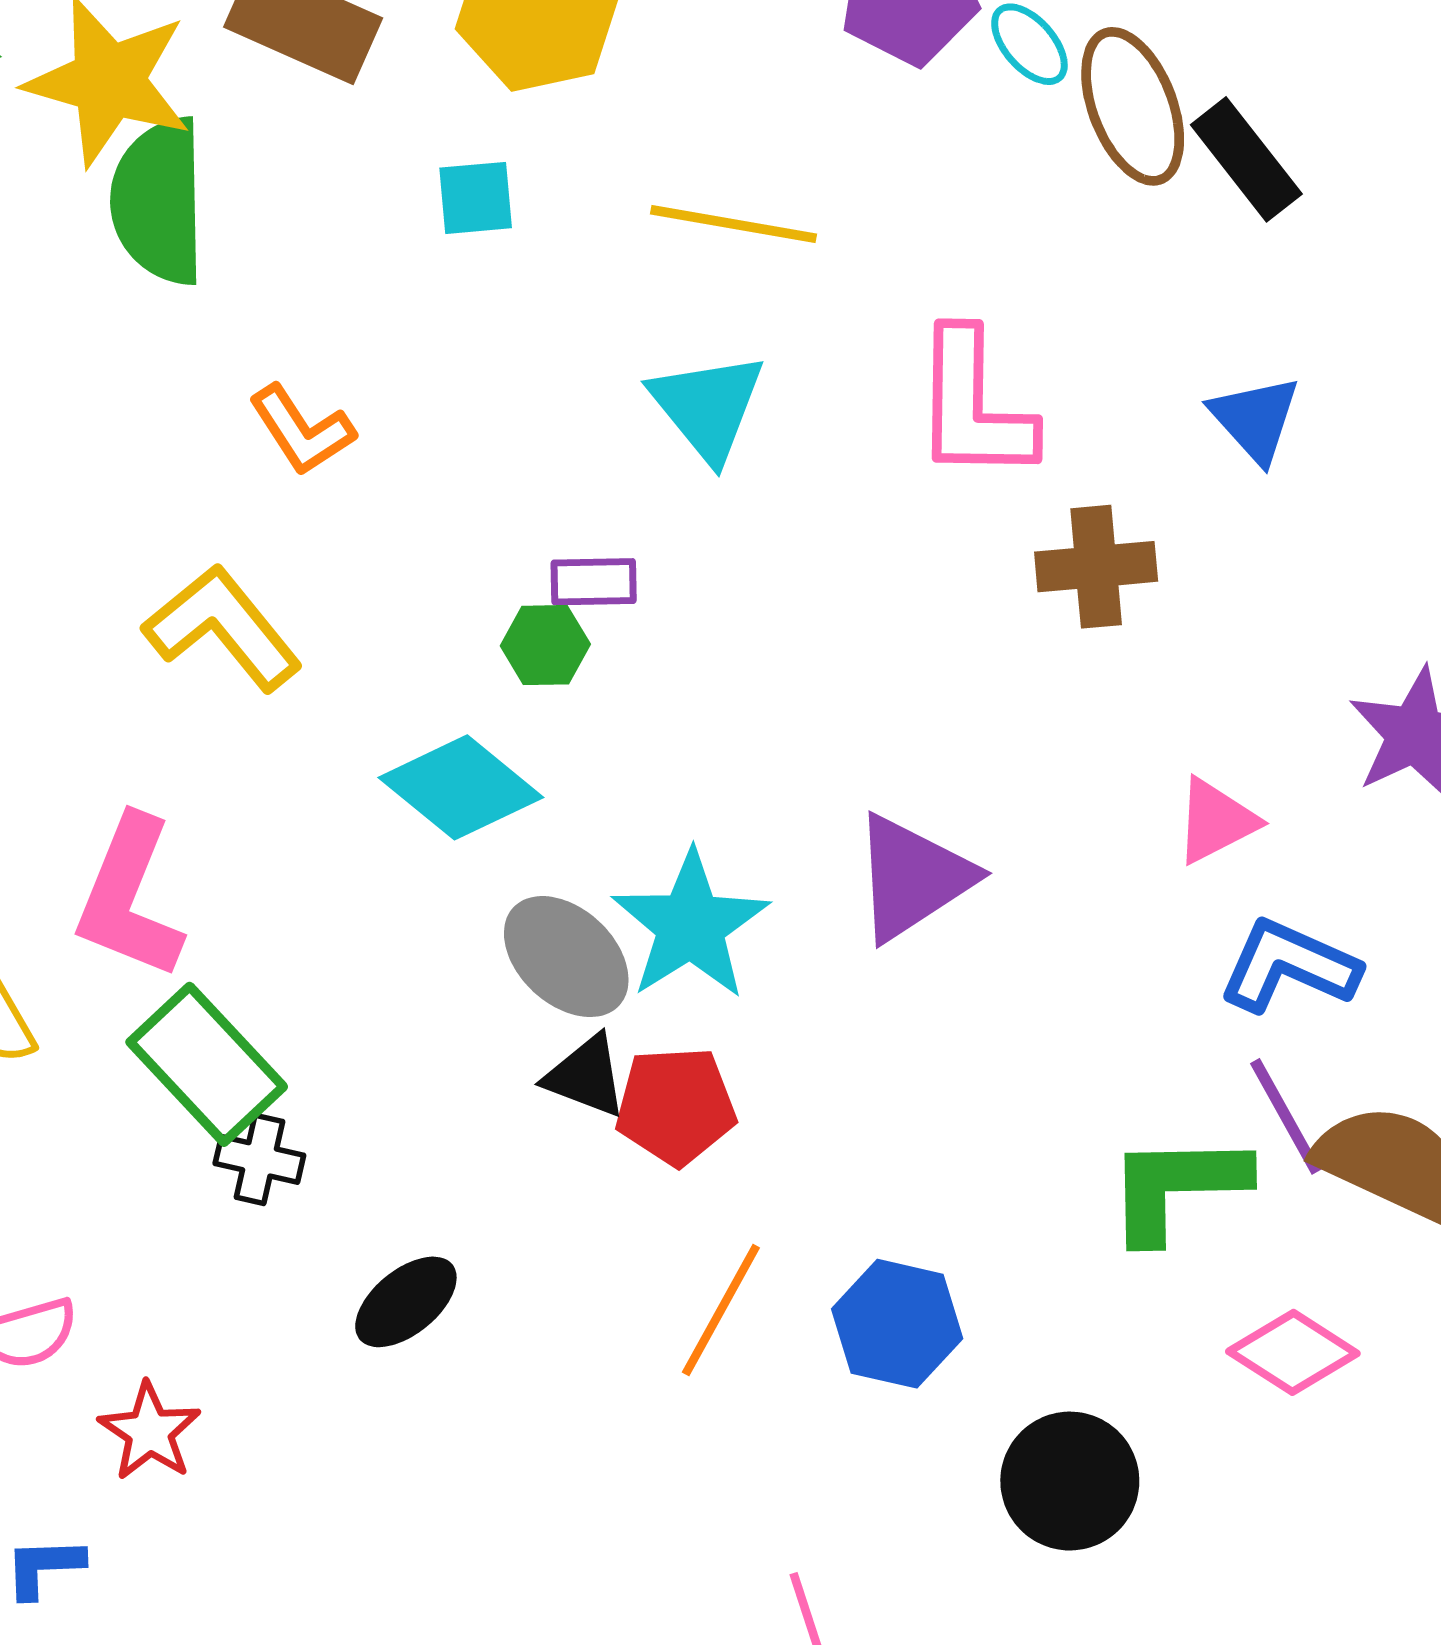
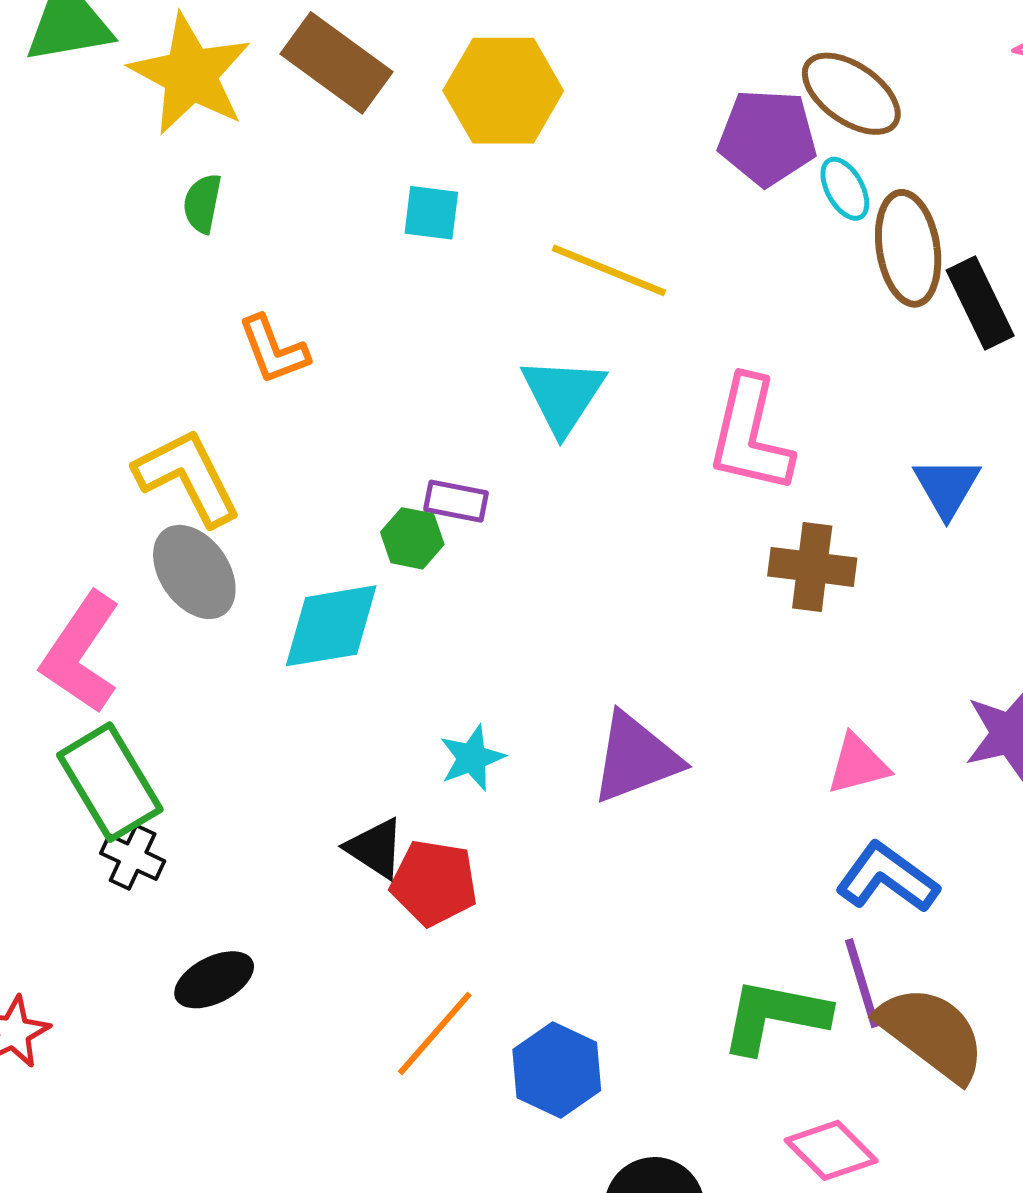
green semicircle: (159, 201) -> (202, 203), moved, size x0.5
cyan diamond: (461, 787) -> (331, 626), turned -61
cyan star: (691, 925) -> (472, 758), size x0.6
gray ellipse: (566, 957) -> (194, 572), moved

